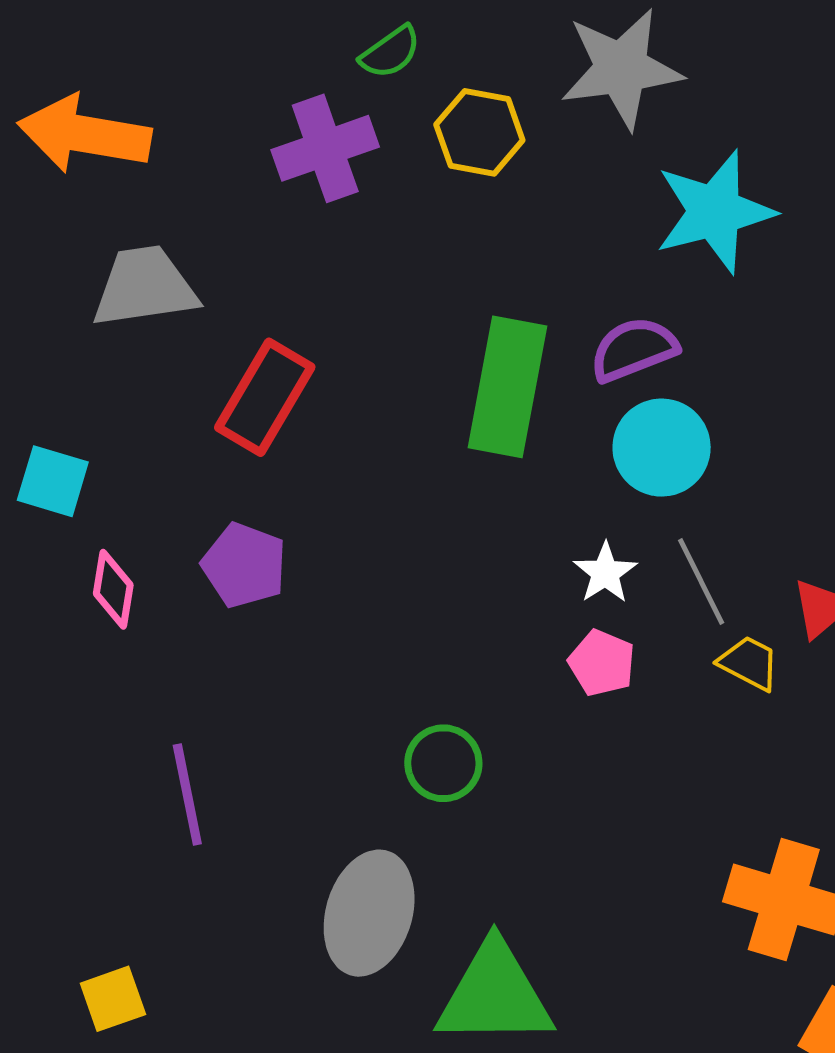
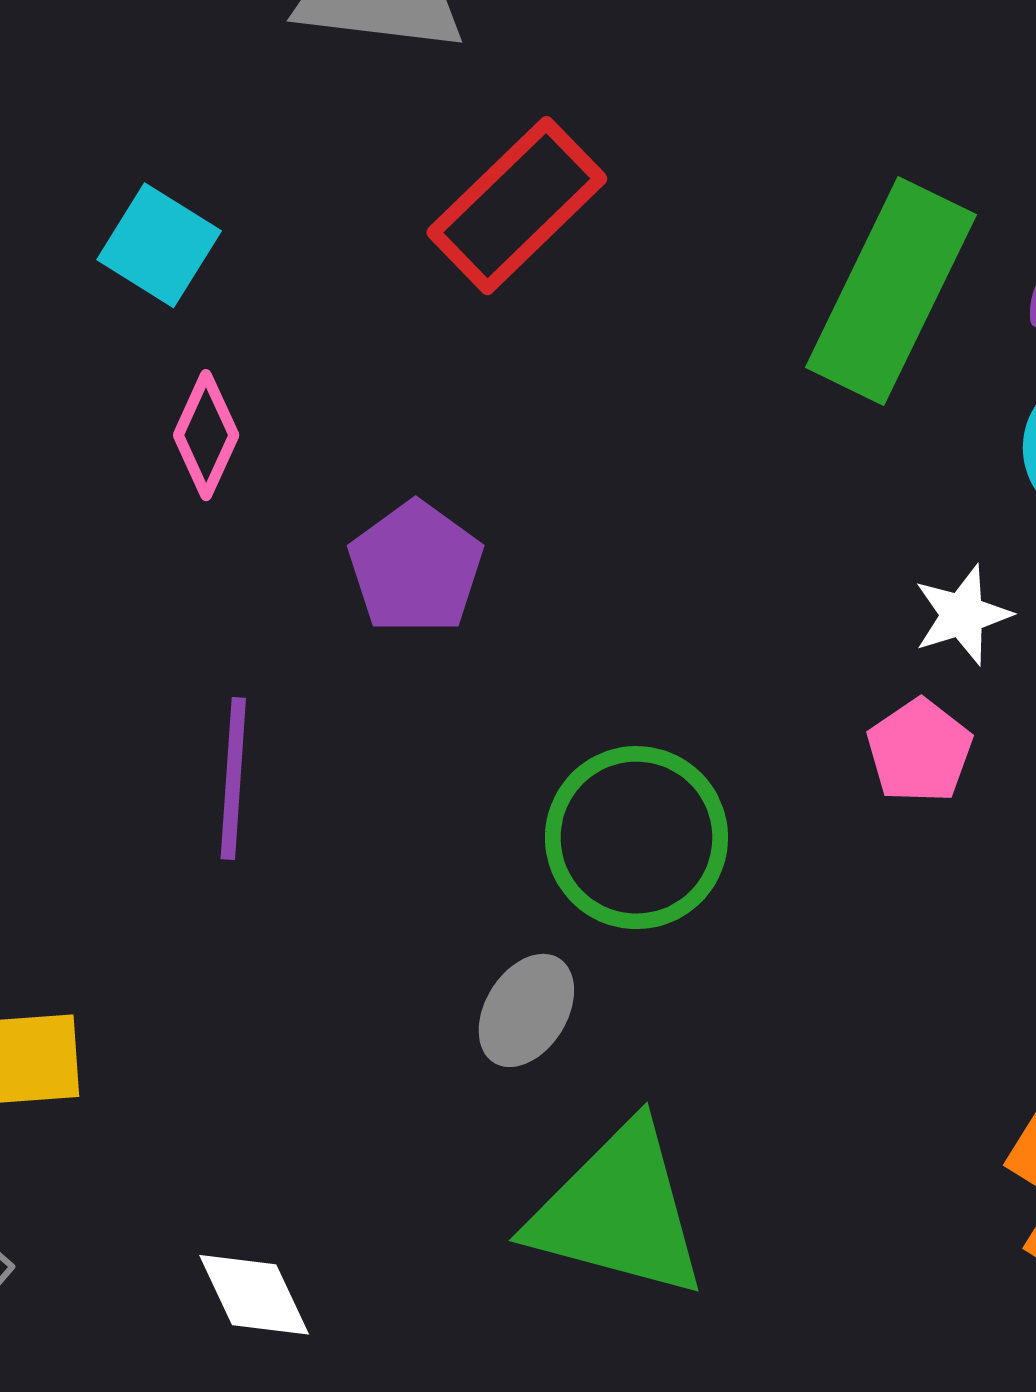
purple pentagon: (244, 565) -> (416, 568), moved
green circle: (443, 763) -> (636, 838), size x1.5
gray ellipse: (369, 913) -> (526, 1010), moved, size x0.6

